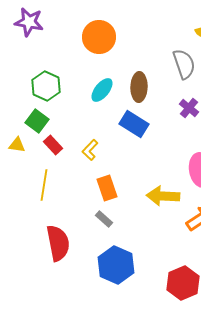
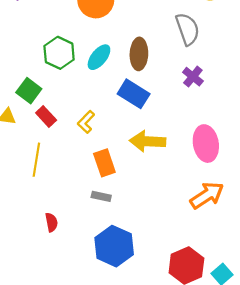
green hexagon: (46, 86) -> (59, 53), moved
yellow arrow: (163, 196) -> (148, 141), moved
gray rectangle: (104, 219) -> (101, 196), turned -30
red semicircle: (58, 243) -> (51, 222), size x0.5

